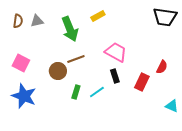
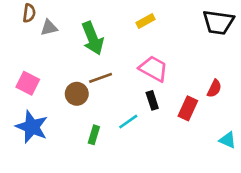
yellow rectangle: (98, 16) -> (146, 21), moved
brown semicircle: (18, 21) -> (29, 13), moved
green rectangle: (76, 92) -> (94, 135), moved

